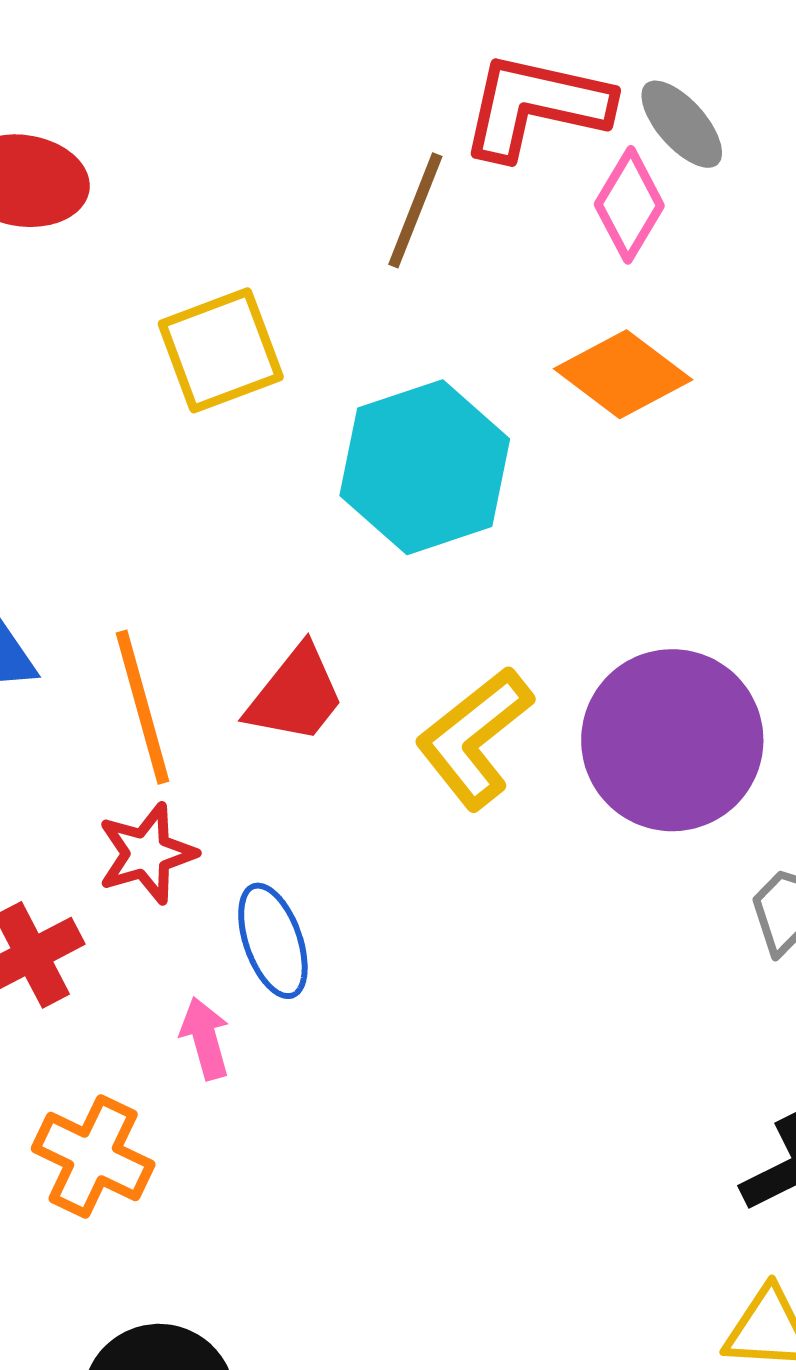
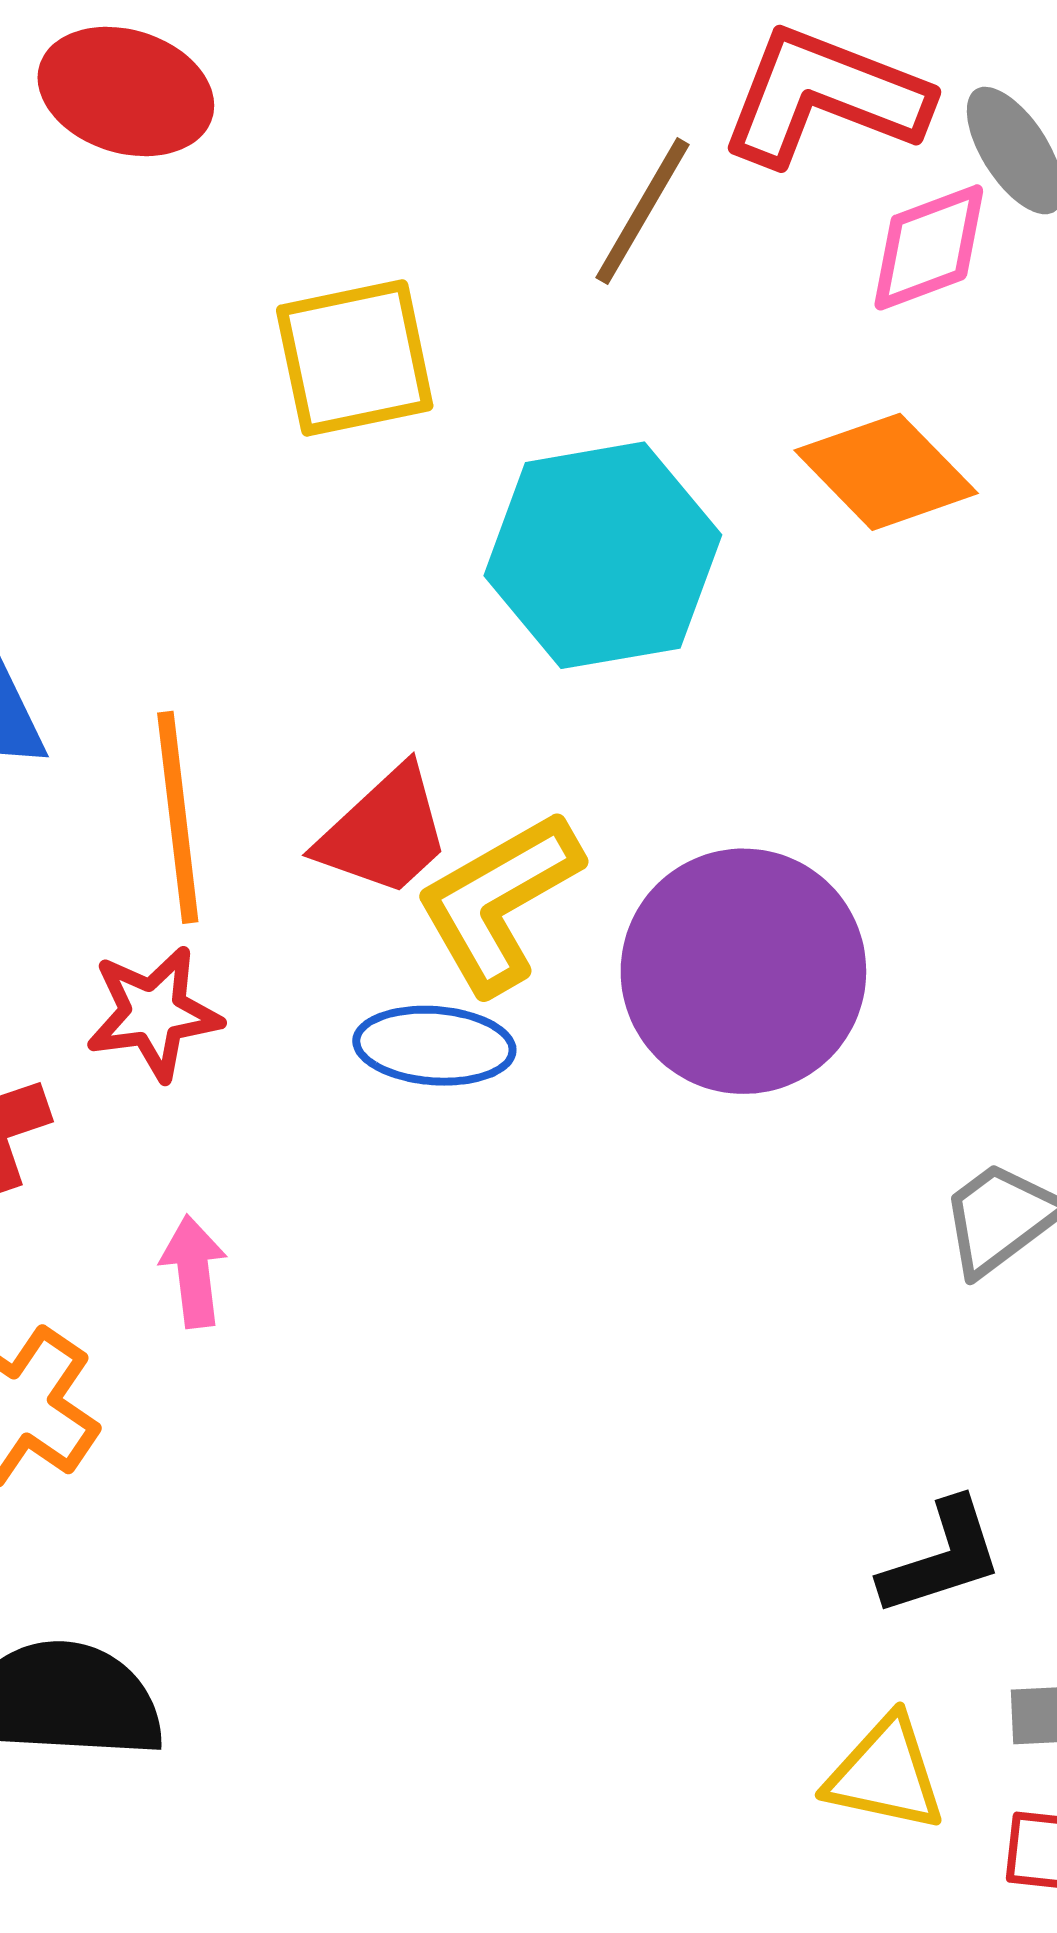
pink diamond: (629, 205) -> (929, 247), turned 30
yellow L-shape: (474, 738) -> (498, 902), moved
purple circle: (672, 740) -> (743, 971), moved
blue ellipse: (273, 941) -> (434, 1046), moved, turned -75

